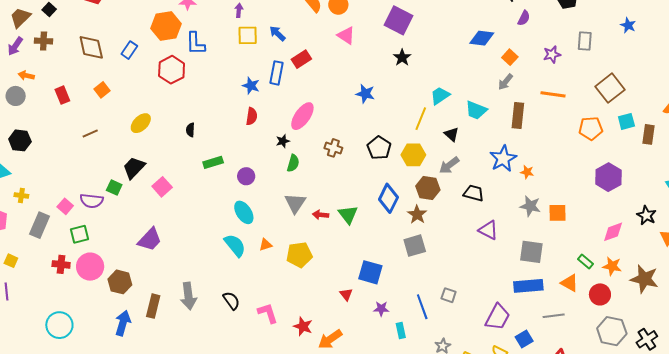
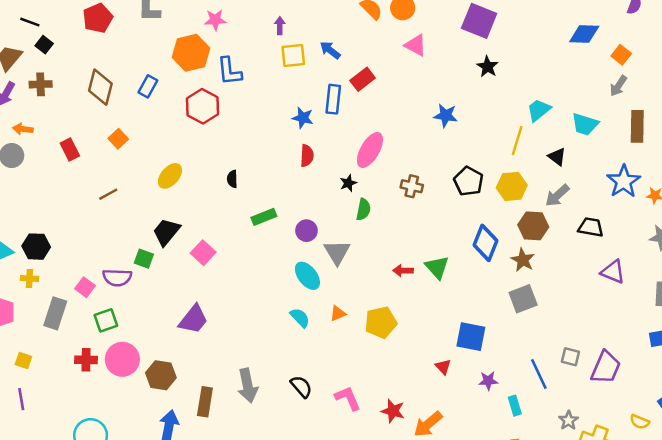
brown diamond: (91, 47) -> (100, 87), turned 32
black hexagon: (20, 140) -> (36, 247), moved
gray triangle: (295, 203) -> (337, 252), moved
cyan semicircle: (235, 245) -> (300, 318), size x0.7
purple trapezoid: (498, 317) -> (606, 367), moved

